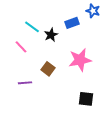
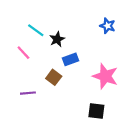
blue star: (93, 11) -> (108, 26), moved
blue rectangle: (72, 23) -> (71, 59), moved
pink star: (80, 60) -> (105, 76), moved, turned 30

